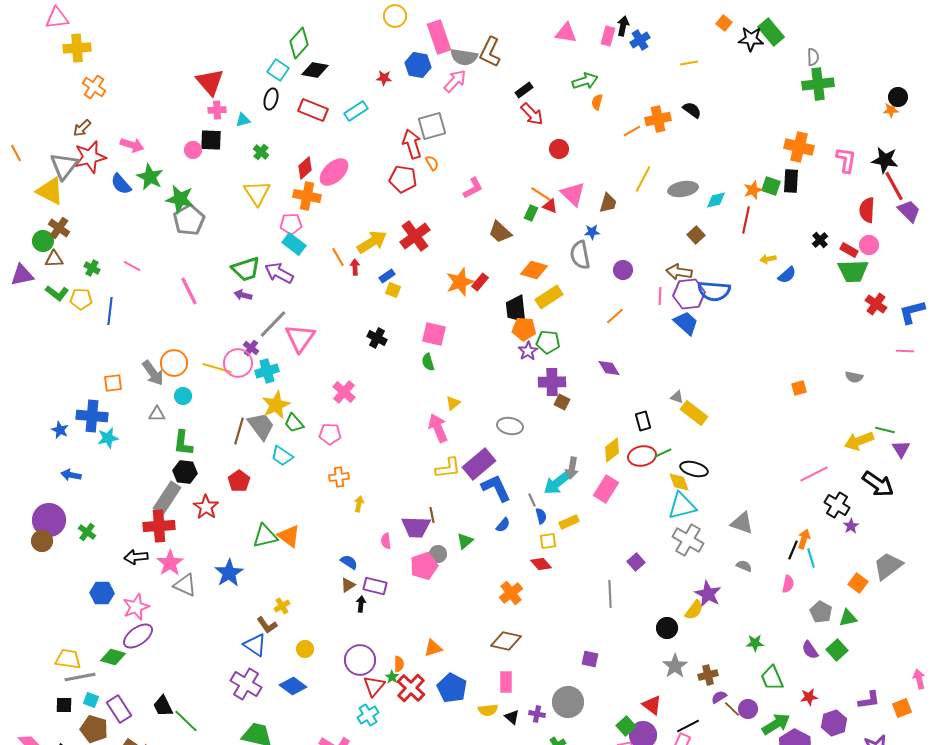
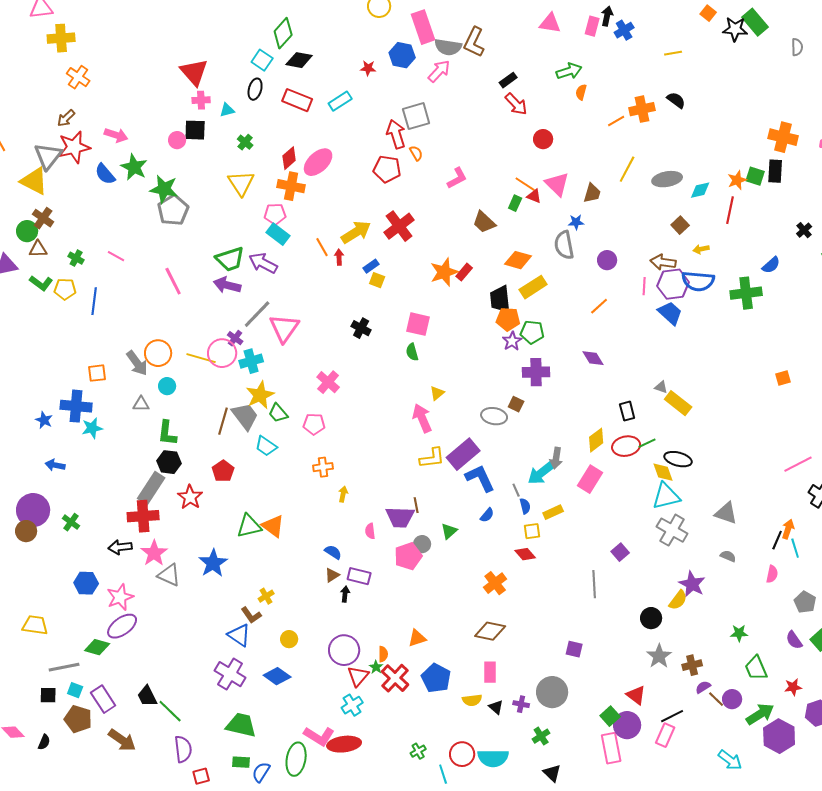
green cross: (818, 84) -> (746, 293), moved
yellow arrow: (768, 259) -> (701, 249), moved
purple arrow: (243, 295) -> (227, 285), size x1.5
brown square: (562, 402) -> (516, 404), moved
yellow trapezoid: (68, 659) -> (35, 625), moved

